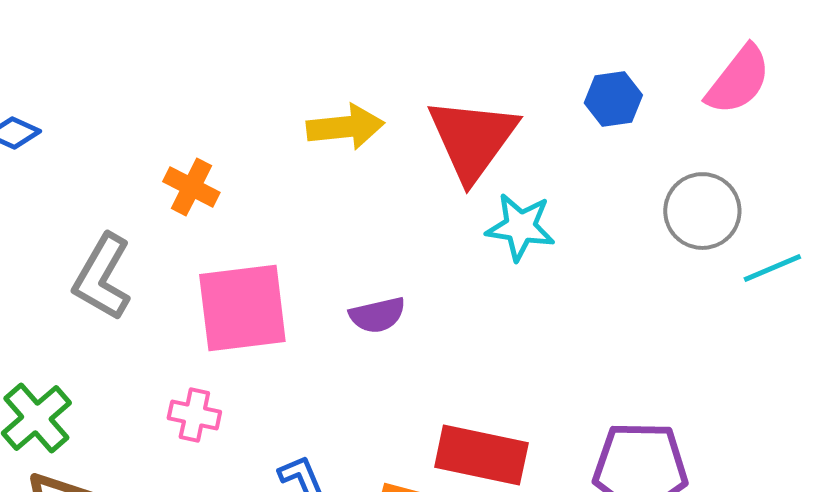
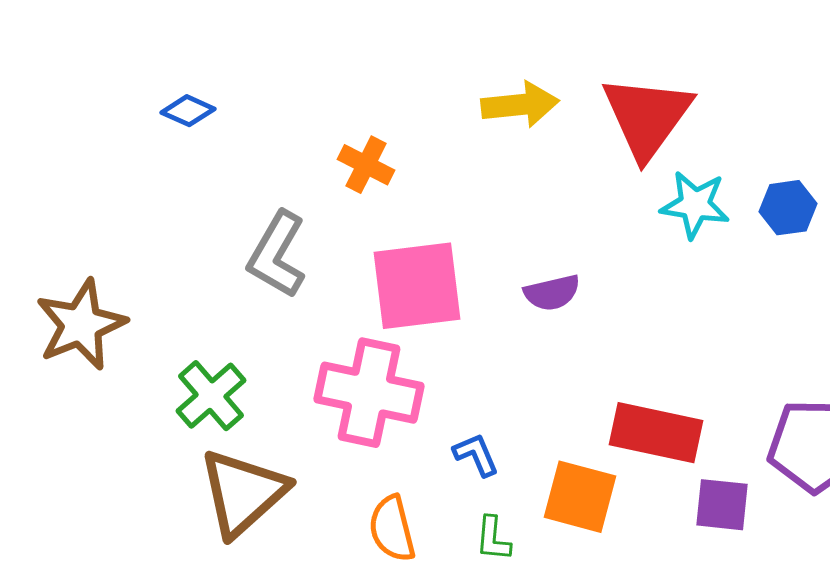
blue hexagon: (613, 99) -> (788, 208), moved
pink cross: (194, 415) -> (369, 393), size x2.0

